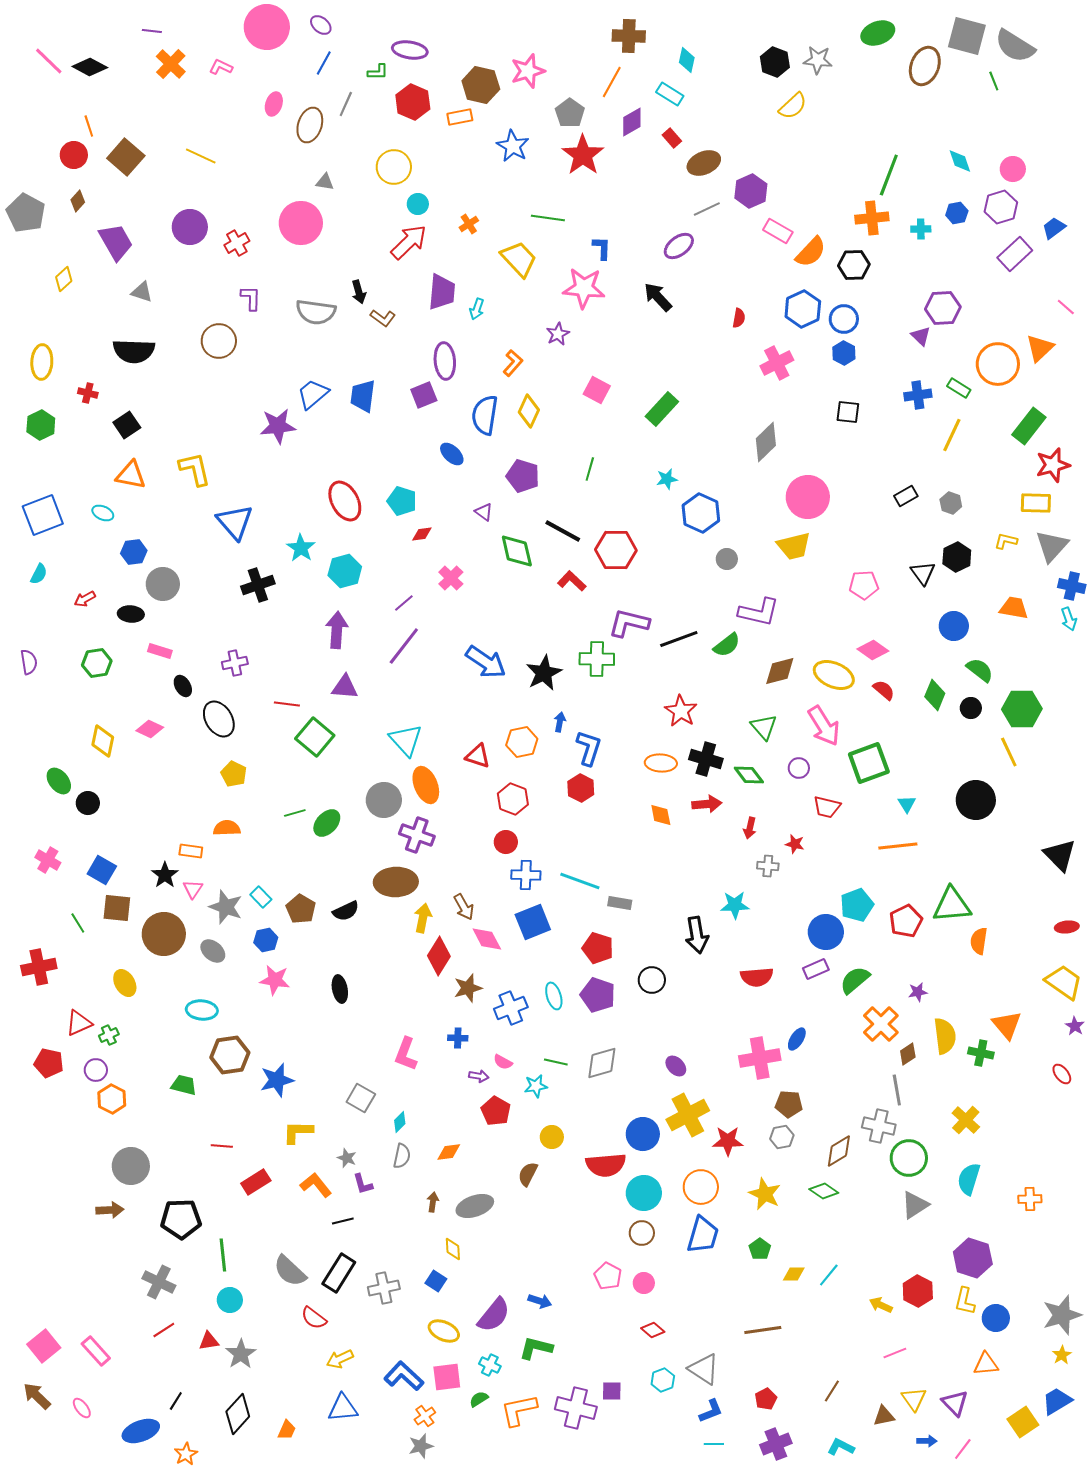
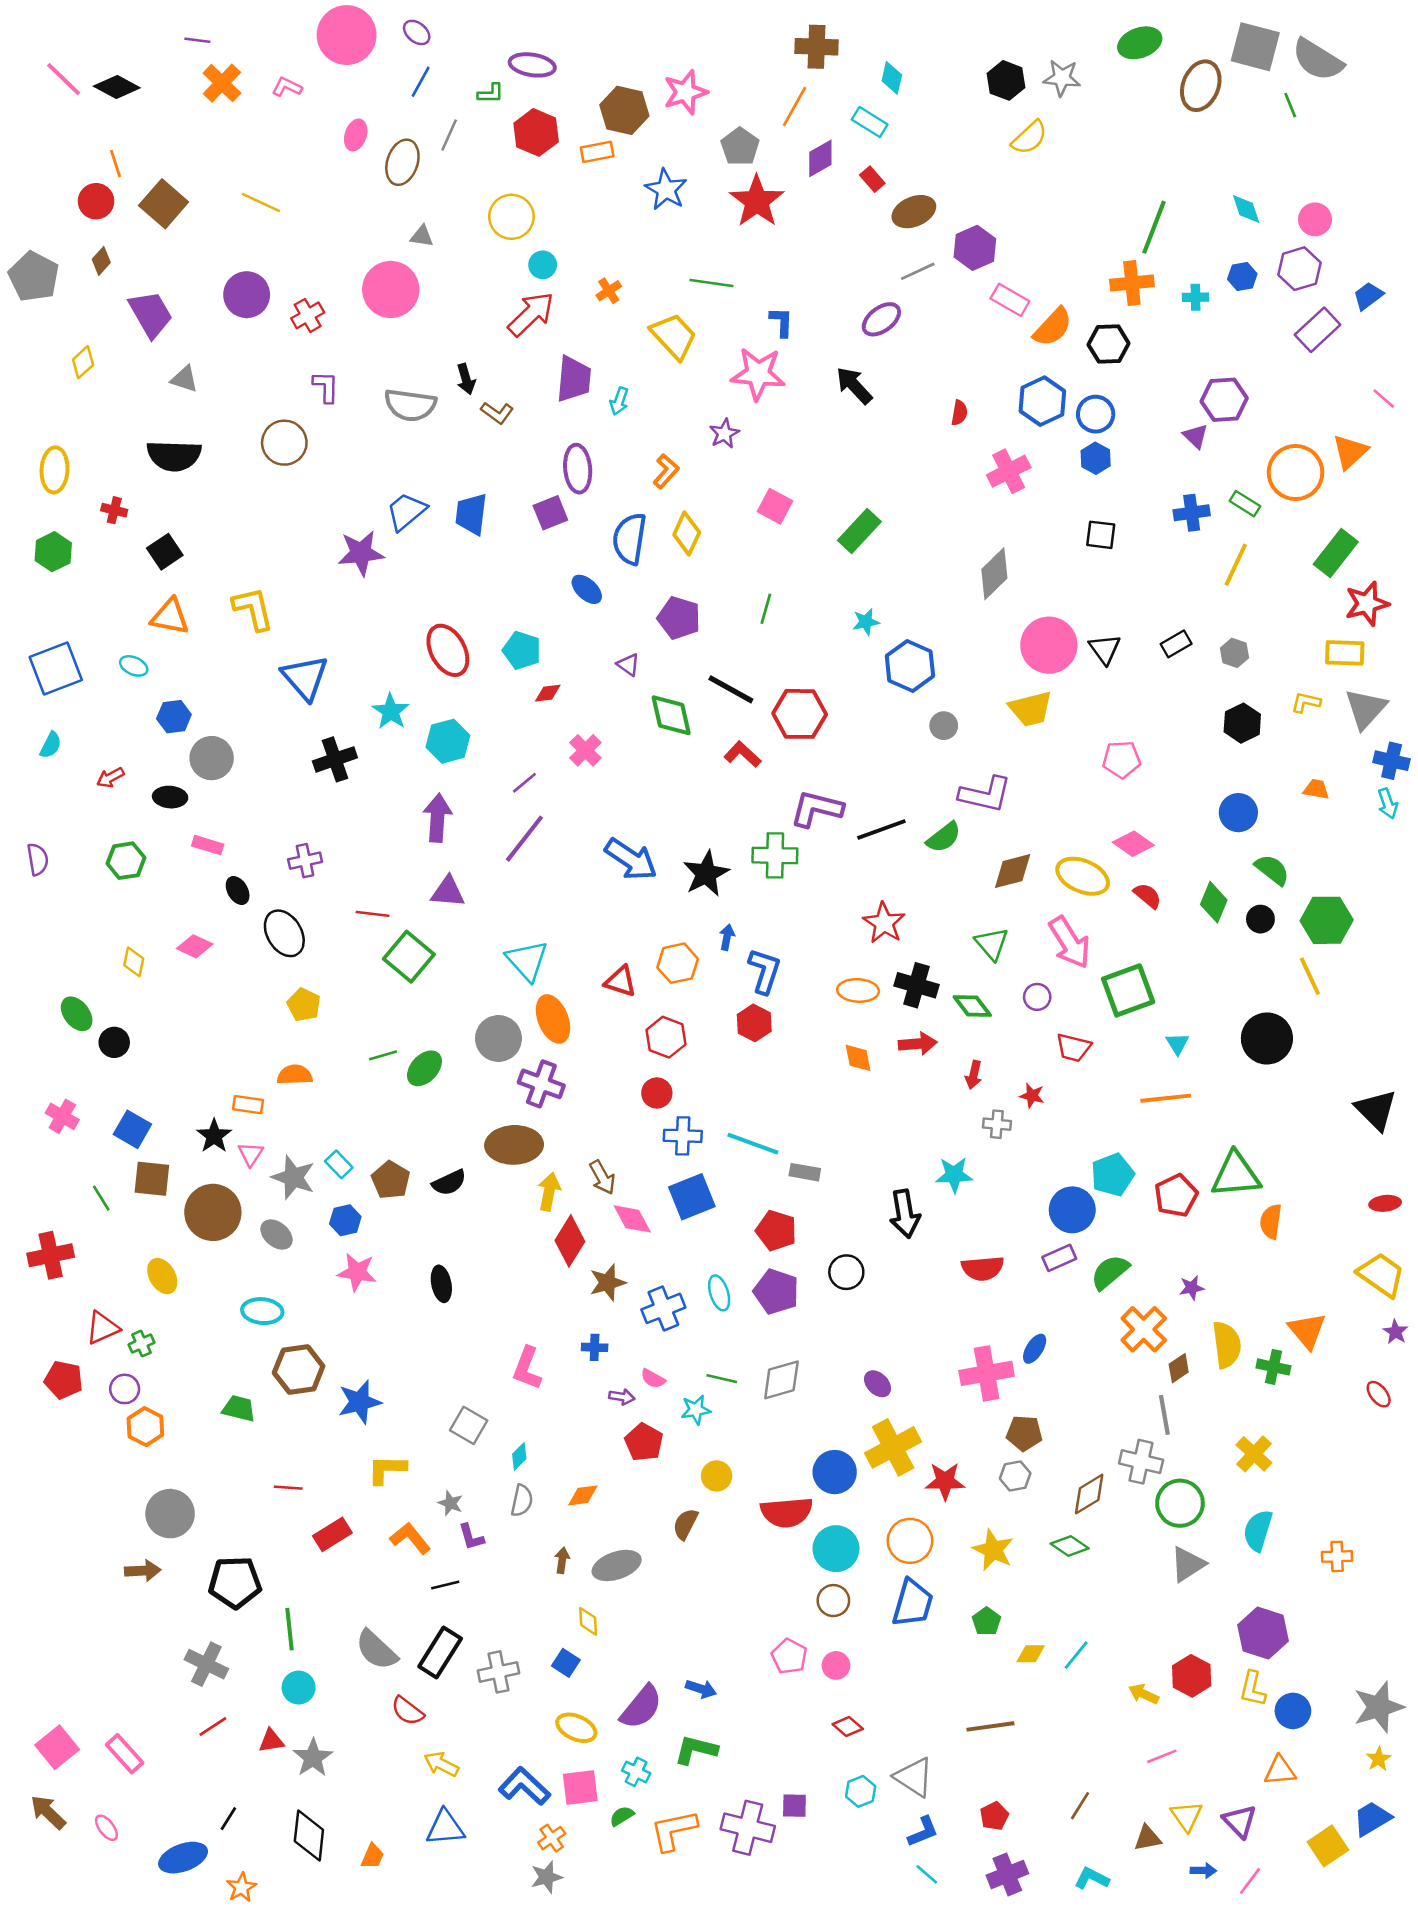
black triangle: (923, 573) -> (1105, 649), moved
orange trapezoid: (1014, 608) -> (1316, 789), size x0.7
yellow diamond: (103, 741) -> (134, 962), size x0.7
yellow arrow: (340, 1359) -> (441, 1764), turned 52
black diamond: (238, 1414) -> (309, 1836), turned -36
cyan line: (714, 1444) -> (927, 1874), turned 42

